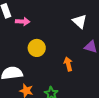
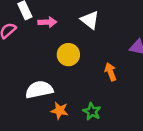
white triangle: (80, 21) -> (90, 20), moved

